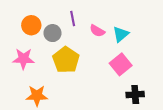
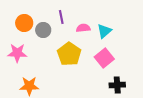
pink semicircle: (97, 31) -> (83, 28), turned 144
yellow pentagon: (66, 60) -> (69, 54), moved

